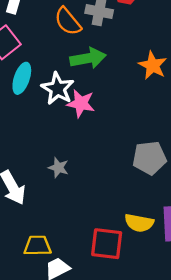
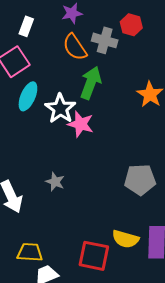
green arrow: (88, 58) -> (91, 83), turned -64

